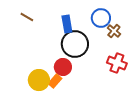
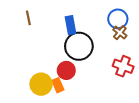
brown line: (27, 17) -> (28, 18), turned 48
blue circle: (101, 18) -> (118, 19), moved
orange rectangle: (55, 81) -> (58, 85), turned -64

